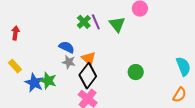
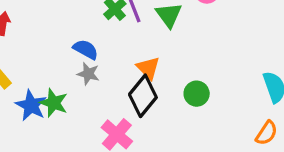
orange triangle: (89, 59) -> (148, 68), moved
black diamond: (88, 76) -> (143, 96), moved

